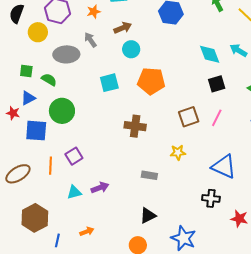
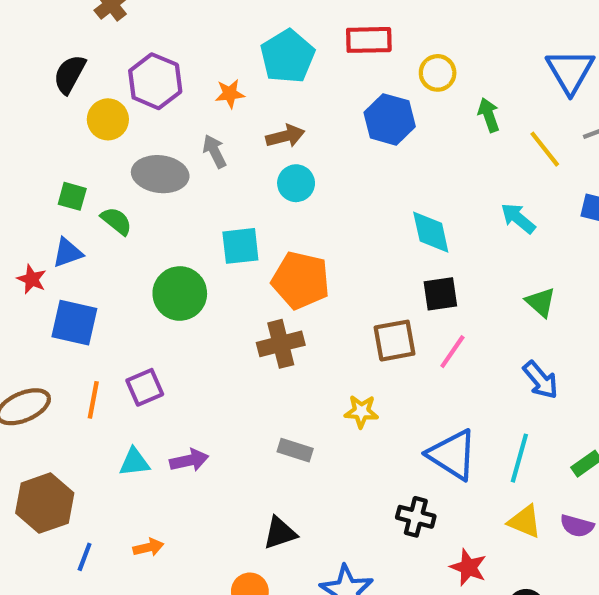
cyan diamond: (210, 54) -> (431, 232), moved
orange pentagon: (151, 81) -> (301, 280), moved
black square: (217, 84) -> (440, 294), moved
green circle: (62, 111) -> (180, 293), moved
brown cross: (135, 126) -> (281, 344), turned -30

